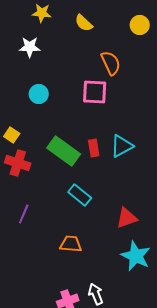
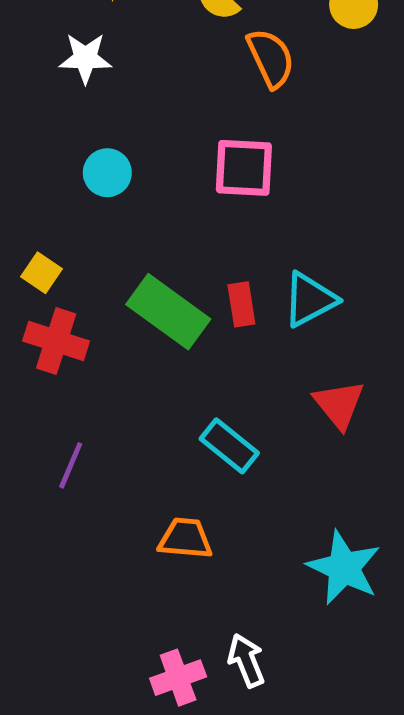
orange semicircle: (111, 63) -> (271, 58), moved
cyan rectangle: (80, 195) -> (229, 446), moved
red triangle: (127, 218) -> (339, 404), moved, turned -50

